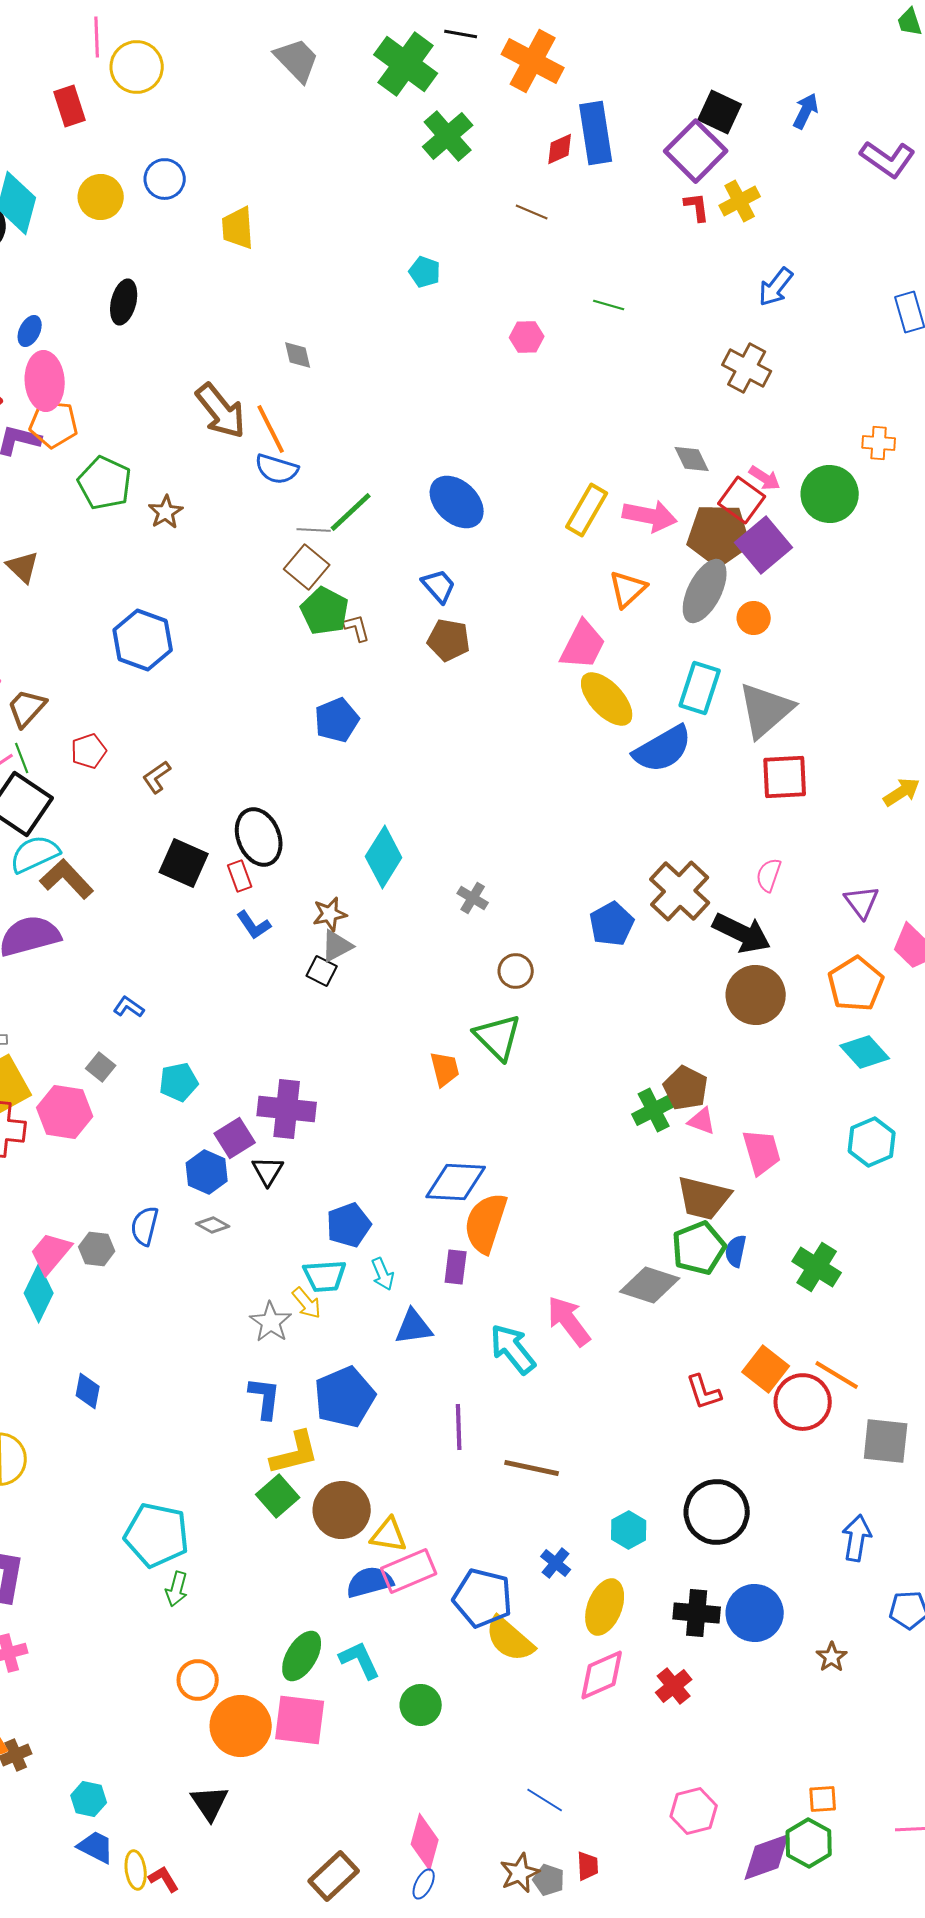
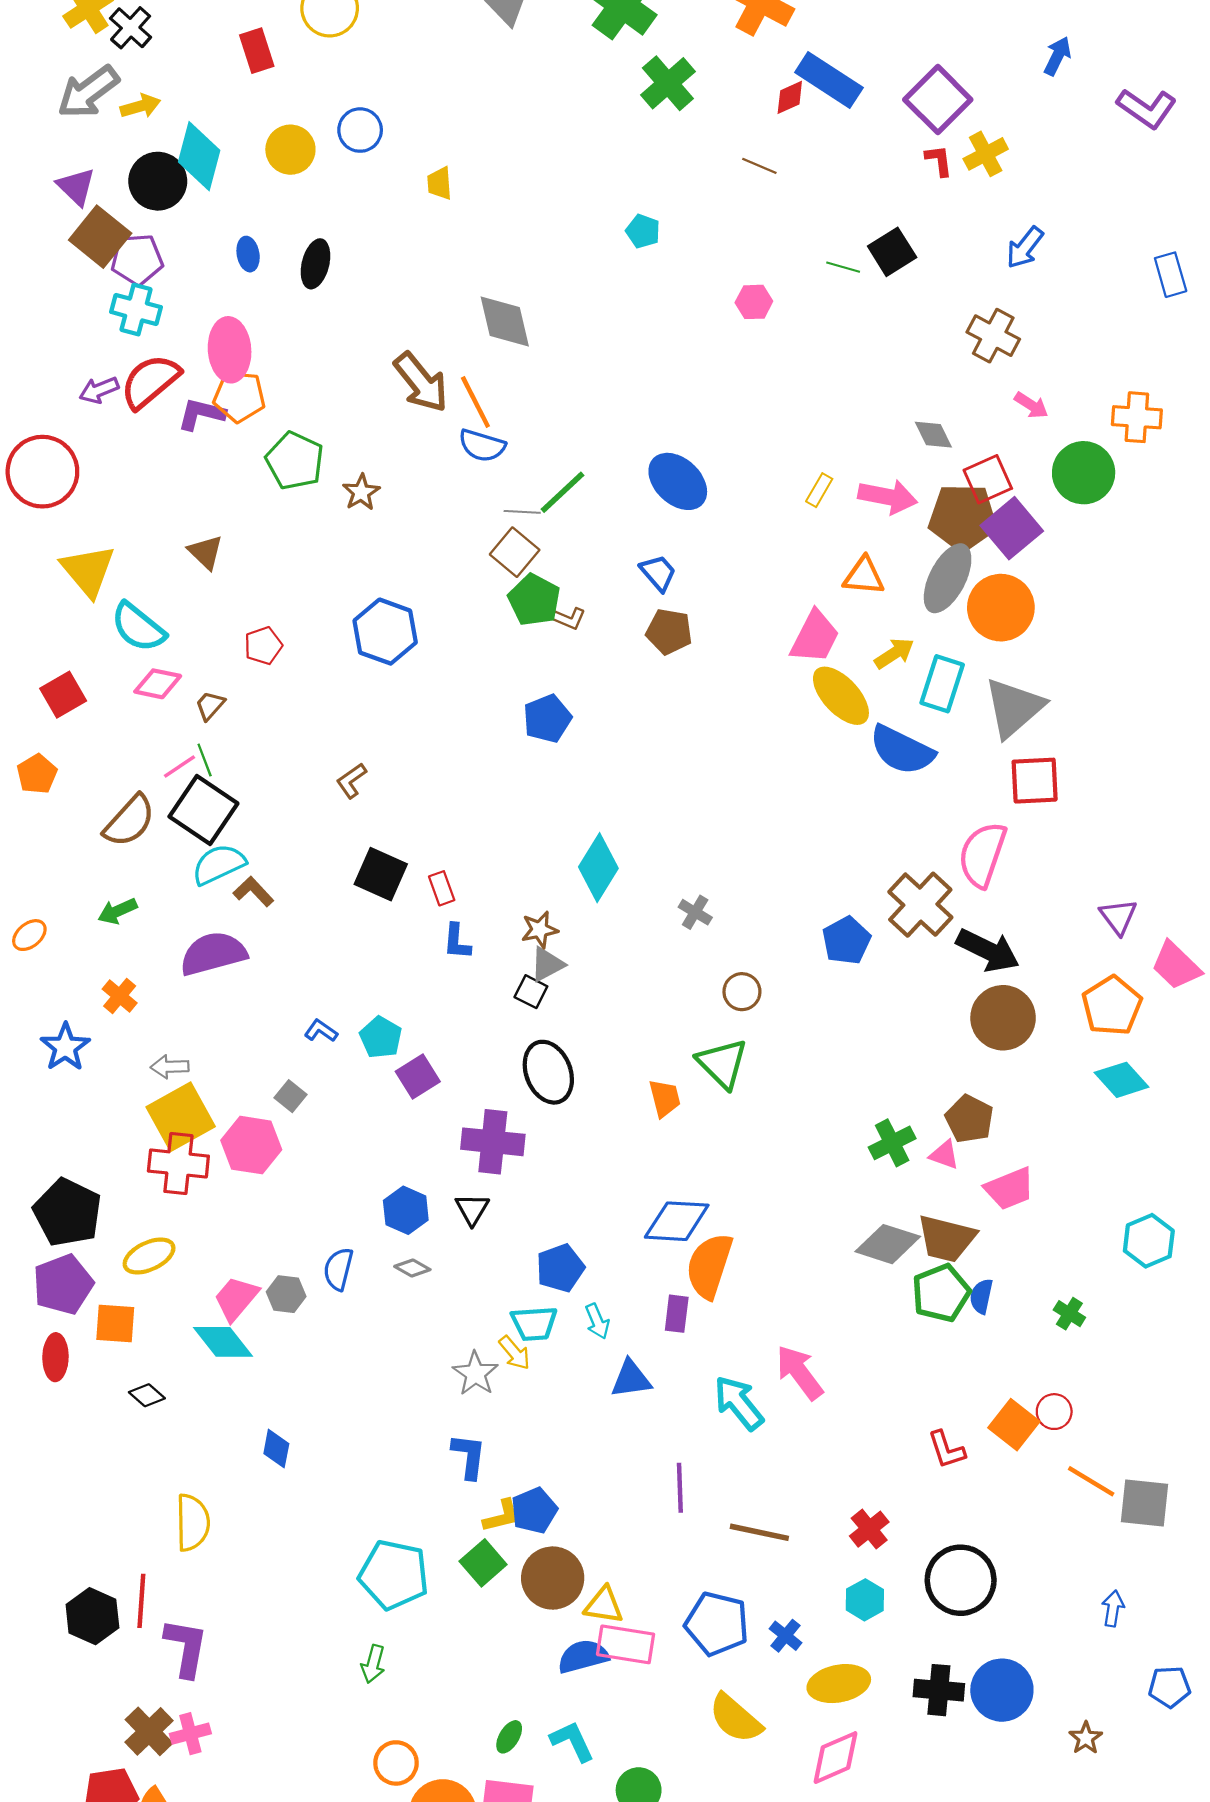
black square: (720, 112) -> (892, 252), moved, turned 33
blue rectangle: (596, 133) -> (829, 80), turned -48
yellow trapezoid: (238, 228) -> (440, 183), size x0.7
blue ellipse: (30, 331) -> (248, 254), moved, turned -36
gray diamond: (298, 355) -> (505, 321), size x1.8
orange cross: (879, 443) -> (1137, 417), size x1.4
pink arrow: (765, 478) -> (1031, 405), moved
red square: (742, 500) -> (988, 479), turned 30
yellow rectangle: (587, 510) -> (819, 490), size x0.6
orange triangle: (628, 589) -> (864, 576), turned 48
orange circle: (754, 618) -> (1001, 608), size x1.8
brown L-shape: (357, 628) -> (569, 618), turned 128
blue hexagon: (143, 640) -> (385, 632), moved
brown trapezoid: (27, 708) -> (210, 706), size x0.7
blue semicircle: (663, 749) -> (902, 750), turned 56
red pentagon: (89, 751) -> (263, 646), moved
yellow arrow: (902, 792) -> (894, 653), moved
black ellipse: (259, 837) -> (548, 1072), moved
pink semicircle: (769, 875) -> (982, 855), moved, size x1.8
brown L-shape: (67, 879) -> (253, 892), size x0.7
blue L-shape: (254, 925) -> (457, 942), turned 39
cyan pentagon: (179, 1082) -> (381, 1037), moved, turned -30
brown pentagon: (686, 1088) -> (969, 1119), moved
purple square: (235, 1138) -> (418, 1077), moved
cyan hexagon: (872, 1142) -> (1149, 1241), moved
pink trapezoid: (762, 1152) -> (1010, 1189), turned 84
green cross: (817, 1267) -> (1069, 1314), size x0.6
gray diamond: (650, 1285) -> (888, 1244), moved
cyan diamond: (39, 1293) -> (223, 1342), turned -64
orange line: (837, 1375) -> (1091, 1481), moved
blue pentagon: (345, 1397) -> (534, 1511), moved, size x0.7
red circle: (803, 1402) -> (1054, 1412), moved, size x0.6
yellow L-shape: (295, 1453) -> (502, 1516), size x0.7
cyan pentagon: (157, 1535) -> (394, 1575), moved
blue arrow: (857, 1538) -> (1113, 1608), size x0.7
pink rectangle: (409, 1571) -> (626, 1644), turned 32
blue pentagon: (483, 1598) -> (717, 1624), moved
yellow ellipse: (605, 1607) -> (839, 1684), turned 58
green ellipse: (302, 1656) -> (509, 1737), size x0.6
red cross: (674, 1686) -> (869, 1529), moved

